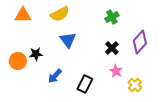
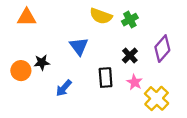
yellow semicircle: (60, 14) -> (101, 16), moved, turned 48
black rectangle: (85, 84) -> (106, 78), moved, turned -30
yellow cross: (135, 85) -> (157, 98), size x1.5

